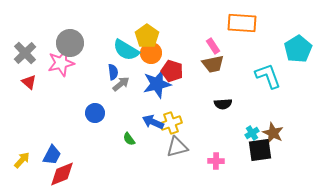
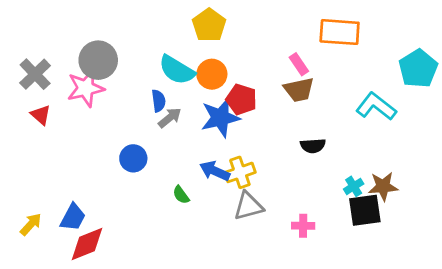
yellow pentagon: (147, 36) -> (209, 25), moved
cyan L-shape: (268, 76) -> (376, 106), turned -32
brown star: (273, 133) -> (383, 186), turned -30

